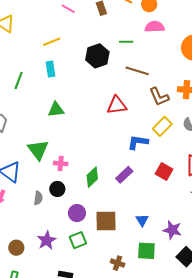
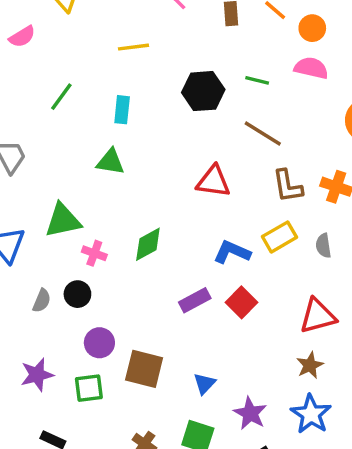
cyan rectangle: (51, 69) -> (122, 110), moved
green triangle: (38, 150) -> (63, 220), turned 40
red square: (164, 172) -> (241, 302), moved
green diamond: (92, 177) -> (148, 244), moved

